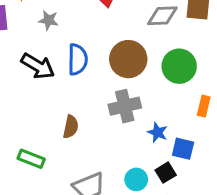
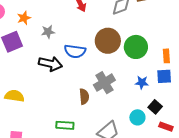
blue semicircle: (78, 59) -> (75, 51), turned 115
green circle: (179, 66) -> (136, 47), moved
gray cross: (125, 106) -> (104, 83), moved
blue square: (183, 149) -> (164, 76), moved

